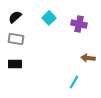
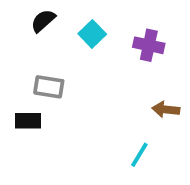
black semicircle: (15, 17) -> (43, 21), moved
gray rectangle: (16, 39) -> (49, 87), moved

